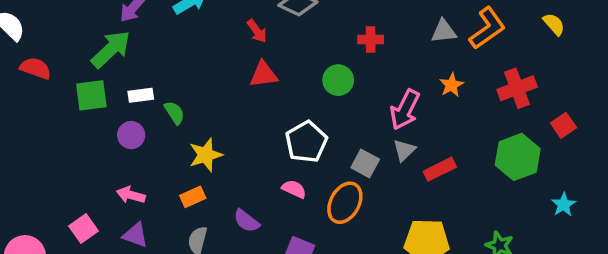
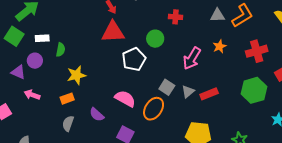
red triangle: (264, 74) -> (113, 32), size x1.4
green square: (91, 95) -> (14, 36), turned 36
green semicircle: (174, 113) -> (61, 50), turned 40
white pentagon: (306, 142) -> (134, 59), moved
gray triangle: (404, 150) -> (188, 92), moved
pink semicircle: (294, 189) -> (125, 99), size x1.5
purple triangle: (135, 235) -> (18, 72), moved

